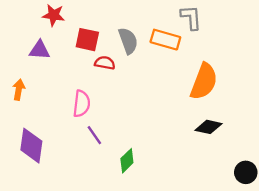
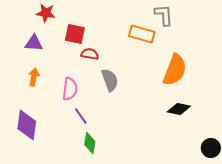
gray semicircle: (128, 41) -> (110, 80), moved
orange arrow: (19, 90) -> (34, 77), moved
green diamond: (127, 161) -> (90, 143), moved, turned -35

